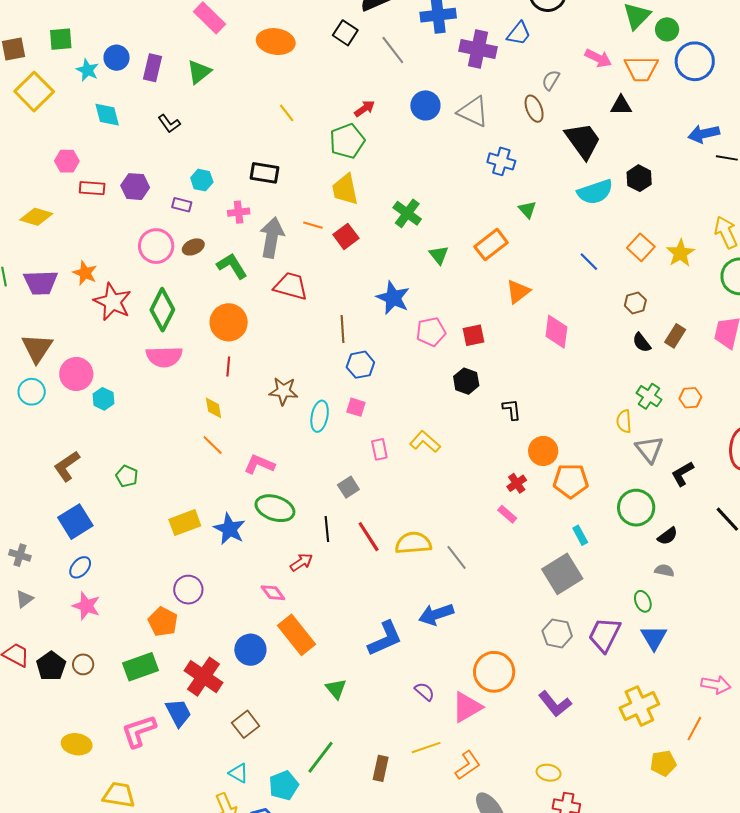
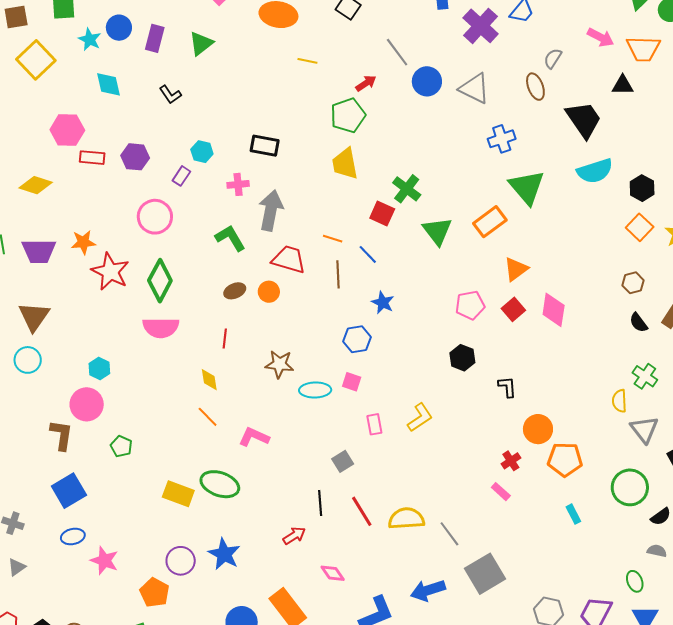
purple cross: (478, 49) -> (481, 26), turned 30
gray line: (393, 50) -> (397, 52), moved
yellow line: (287, 113) -> (307, 61), moved, turned -42
pink hexagon: (67, 161) -> (67, 130), size x1.4
blue cross: (501, 161) -> (502, 139), turned -36
black hexagon: (639, 178) -> (642, 188), moved
purple rectangle: (182, 205) -> (181, 176), turned -72
green triangle: (527, 209) -> (527, 187), size x2.0
orange line: (313, 225) -> (333, 239), moved
red square: (346, 236) -> (382, 213), moved, turned -30
brown ellipse: (193, 247) -> (235, 291), moved
green triangle: (439, 255) -> (437, 231), size x1.5
blue line: (589, 262) -> (368, 254), moved
orange star: (85, 273) -> (83, 242), turned -30
blue star: (393, 298) -> (383, 303), moved, size x0.7
orange circle: (229, 322) -> (269, 292), moved, size x0.6
brown line: (343, 329) -> (338, 274), moved
pink pentagon: (431, 332) -> (470, 305), moved
red square: (473, 335) -> (513, 309), moved, turned -30
pink circle: (76, 374) -> (87, 404), moved
cyan ellipse: (320, 416) -> (315, 390), turned 76
yellow L-shape: (425, 442) -> (420, 417), turned 104
brown L-shape: (67, 466) -> (61, 435), turned 132
green ellipse: (275, 508) -> (220, 484), moved
yellow rectangle: (185, 523) -> (178, 494), turned 40
blue star: (230, 529) -> (224, 554), moved
blue ellipse: (80, 567) -> (73, 536), turned 35
gray square: (562, 574) -> (485, 574), moved
pink diamond: (273, 593) -> (333, 573), moved
pink star: (86, 606) -> (104, 561), moved

